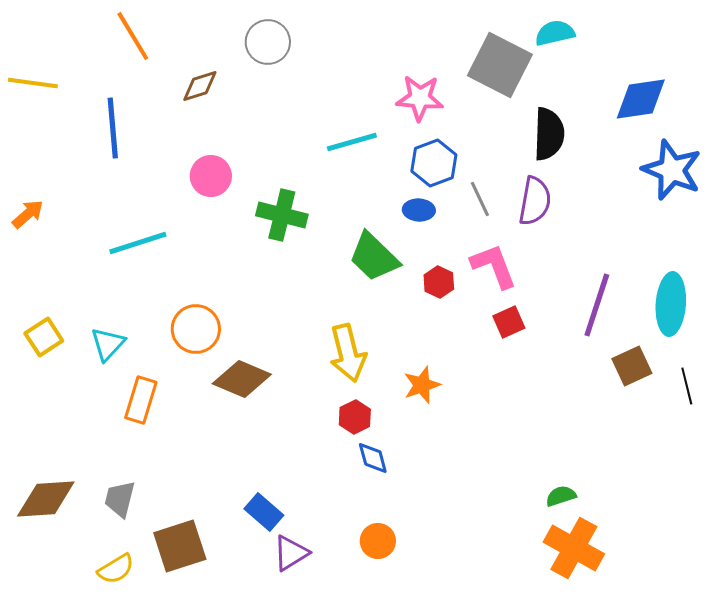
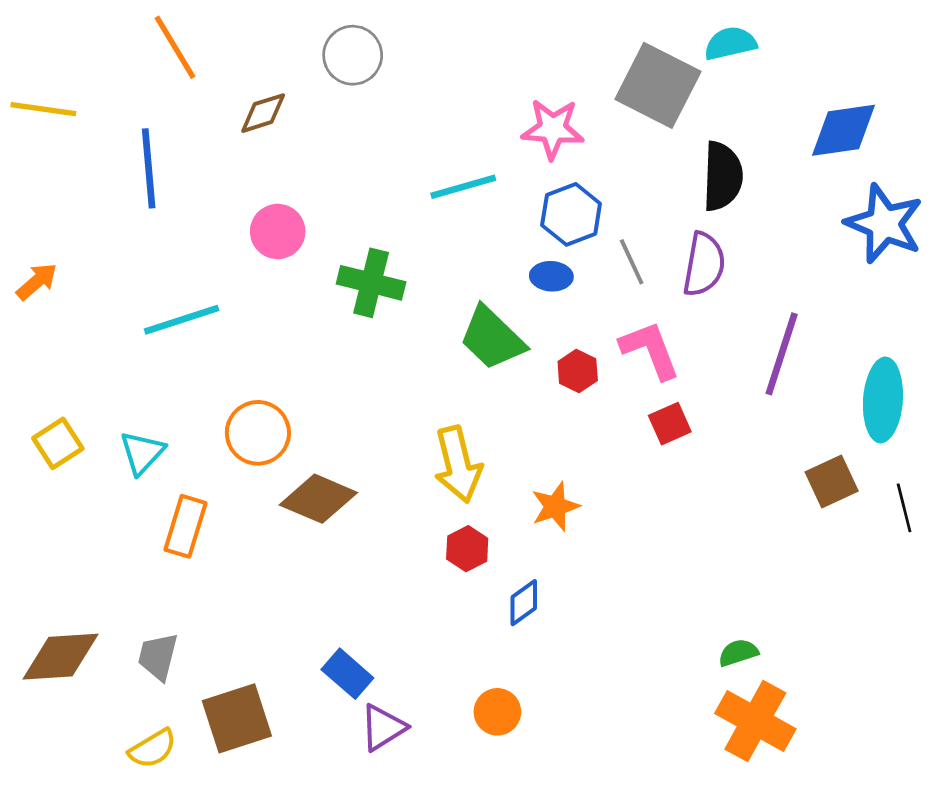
purple line: (597, 305) -> (782, 354), moved
blue diamond: (373, 458) -> (524, 603), moved, turned 69

